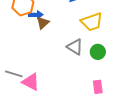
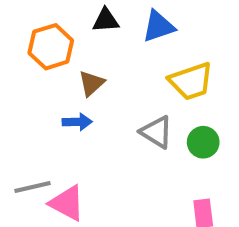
blue arrow: (36, 15) -> (77, 122), moved
gray line: (14, 74) -> (33, 187), turned -30

